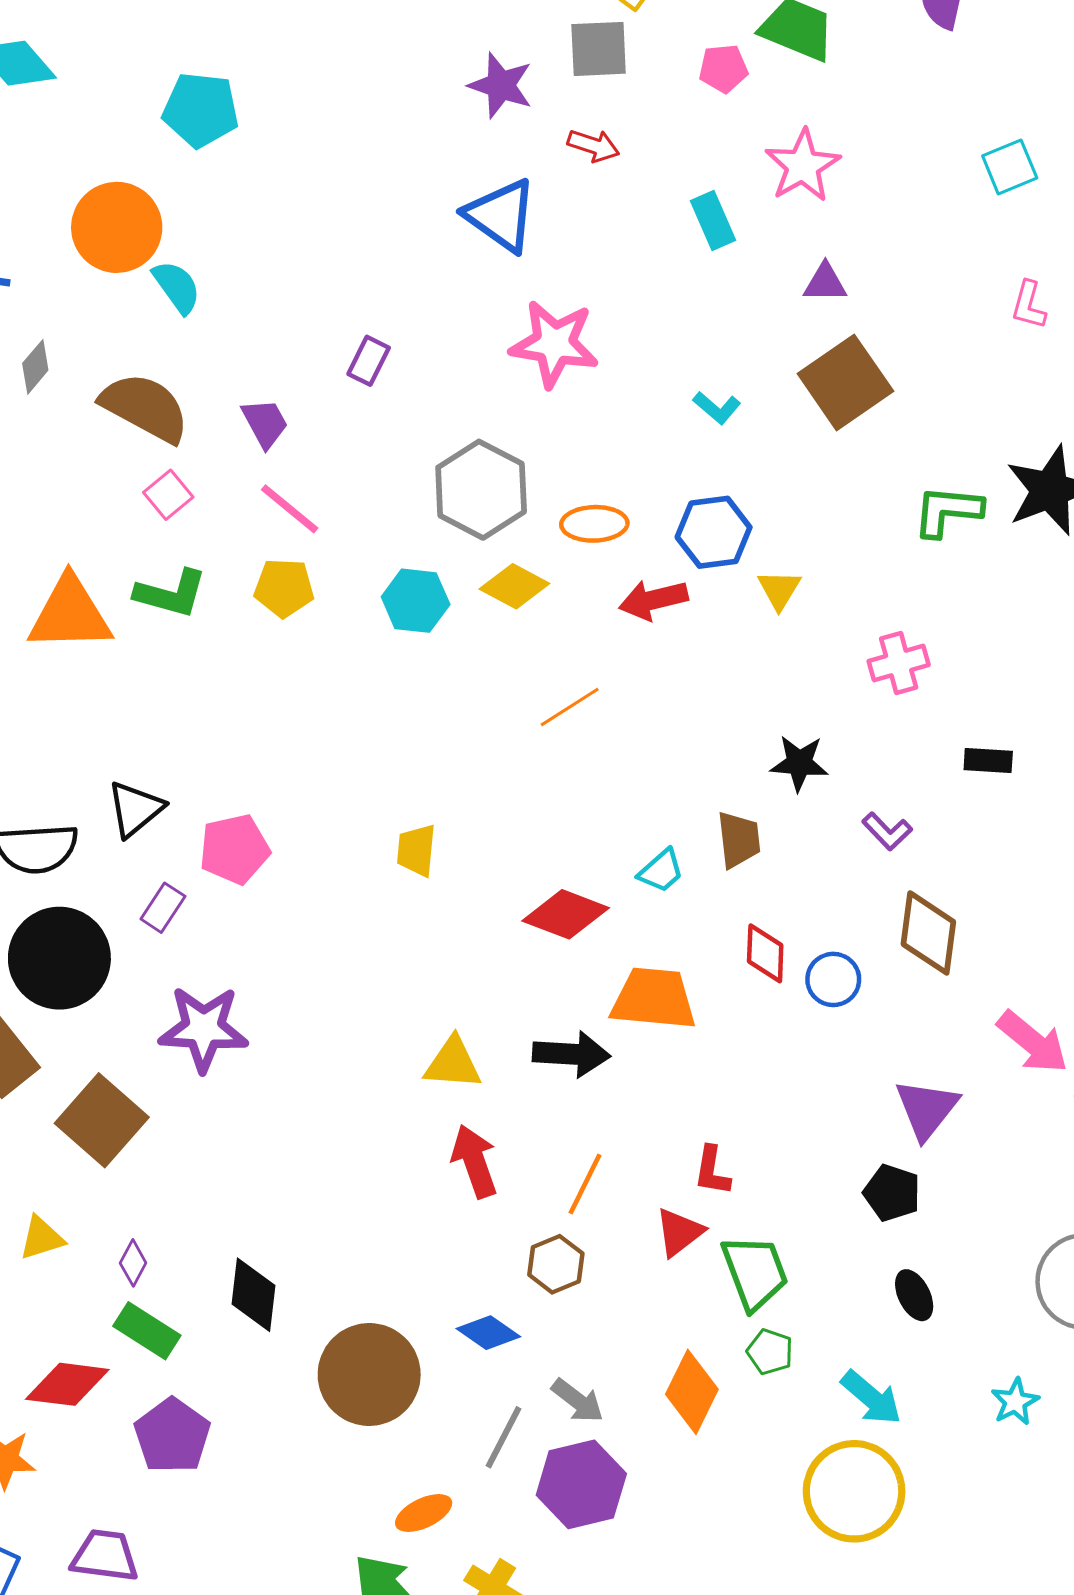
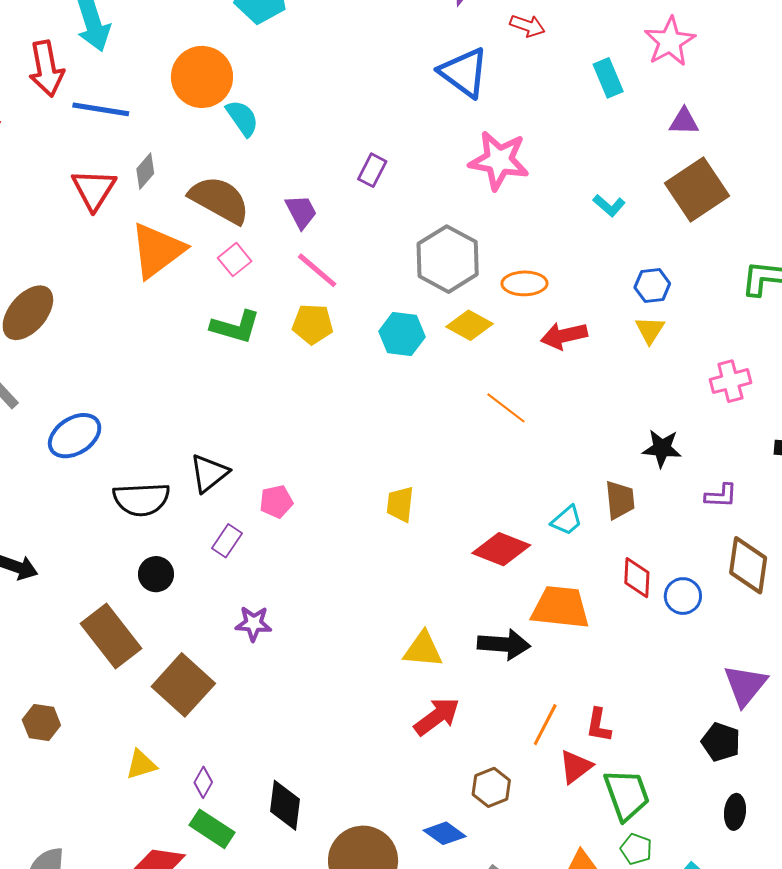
blue hexagon: (714, 532) -> (652, 286), moved, size x0.7
orange triangle: (70, 614) -> (157, 250), moved, turned -36
orange line: (570, 707) -> (506, 408), turned 69
purple L-shape: (887, 831) -> (721, 496), turned -44
pink pentagon: (234, 849) -> (276, 502), size x0.7
black circle: (59, 958) -> (156, 574), size x0.5
purple star: (204, 1029) -> (253, 624), size x0.6
red arrow: (475, 1161) -> (437, 716), turned 72
orange line: (585, 1184) -> (545, 725), moved
black ellipse: (914, 1295) -> (735, 812), turned 32

